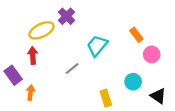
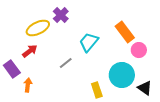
orange rectangle: (136, 35) -> (125, 32), size x1.5
red arrow: (33, 56) -> (30, 51), turned 56
cyan circle: (133, 82) -> (122, 75), size x1.6

